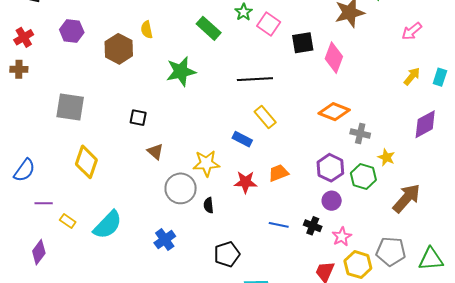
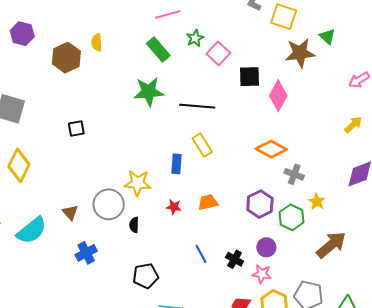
green star: (181, 71) -> (149, 92), moved
black square: (138, 118) -> (76, 128), turned -30
blue rectangle: (242, 139) -> (176, 164), turned 60
brown triangle: (155, 152) -> (70, 212), moved
red star: (245, 182) -> (174, 207), size x0.7
purple circle: (332, 201) -> (266, 247), moved
blue line: (279, 225) -> (201, 254), turned 42
pink star: (342, 237) -> (262, 274), turned 30

